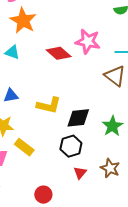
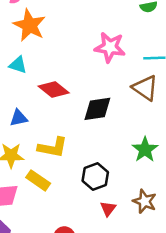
red diamond: (59, 53) -> (54, 90), moved
yellow L-shape: (49, 105) -> (53, 147), moved
black diamond: (78, 118) -> (97, 109), moved

